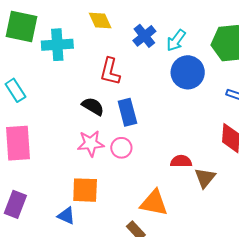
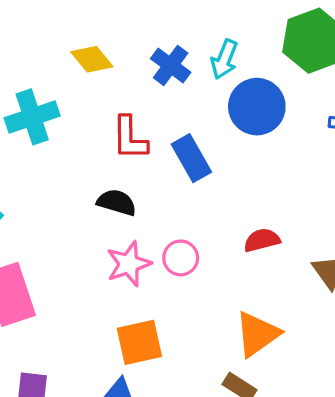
blue rectangle: (127, 112) -> (191, 158), moved
red semicircle: (181, 161) -> (262, 240), moved
orange triangle: (154, 203) -> (257, 334), turned -32

